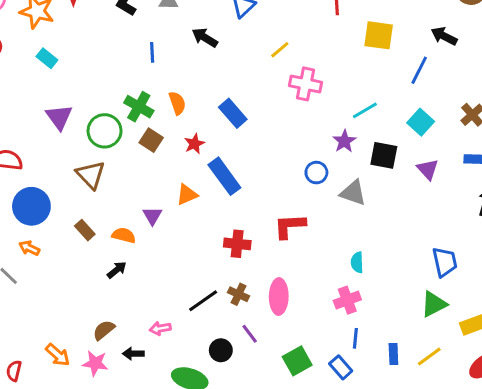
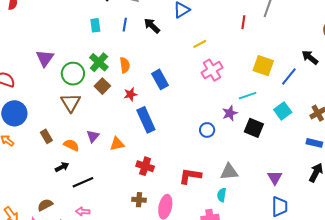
yellow square: (379, 35) -> (263, 66), moved
blue line: (152, 52) -> (125, 25), moved
cyan rectangle: (47, 58) -> (95, 25), moved, turned 32
pink cross: (306, 84) -> (212, 70), turned 35
purple triangle: (428, 169) -> (275, 178), moved
brown triangle: (91, 175) -> (71, 103), moved
gray triangle: (353, 193) -> (229, 172), moved, turned -36
orange triangle: (187, 195) -> (117, 144), moved
red L-shape: (290, 226) -> (190, 176), moved
brown cross: (238, 294) -> (139, 200), turned -32
black line: (203, 301) -> (83, 182), moved

